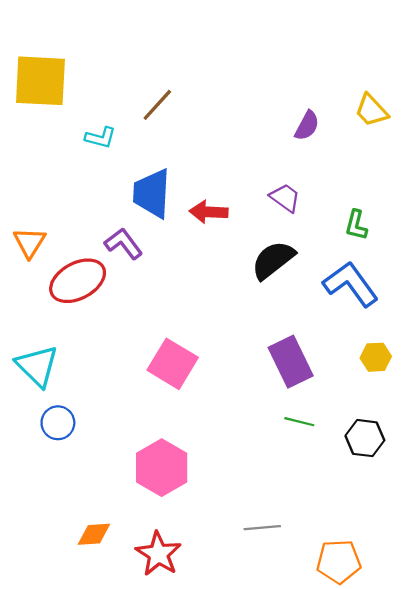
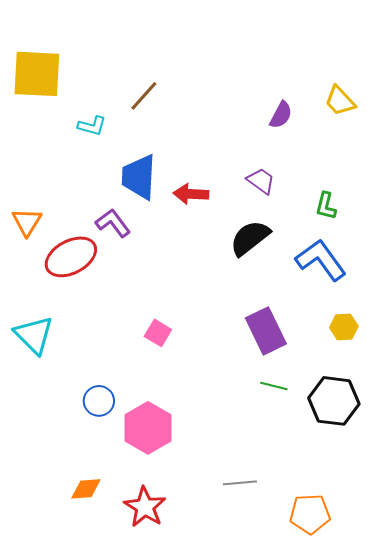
pink square: (173, 364) -> (158, 333), size x0.6
blue circle: (58, 423) -> (99, 401), moved
black hexagon: (365, 438) -> (334, 401), size x1.4

